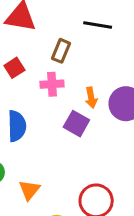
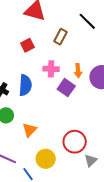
black line: (98, 25) -> (87, 21), turned 30
pink cross: (52, 84) -> (51, 69), moved

